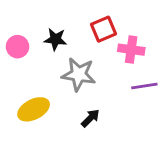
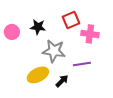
purple line: (144, 86) -> (82, 64), moved
yellow ellipse: (34, 109) -> (38, 75), moved

